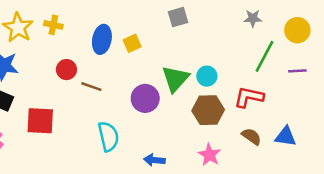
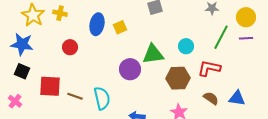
purple line: (297, 71) -> (246, 38), moved
cyan circle: (207, 76) -> (186, 46), moved
green triangle: (175, 79) -> (153, 54), turned 40
brown line: (91, 87) -> (75, 96), moved

